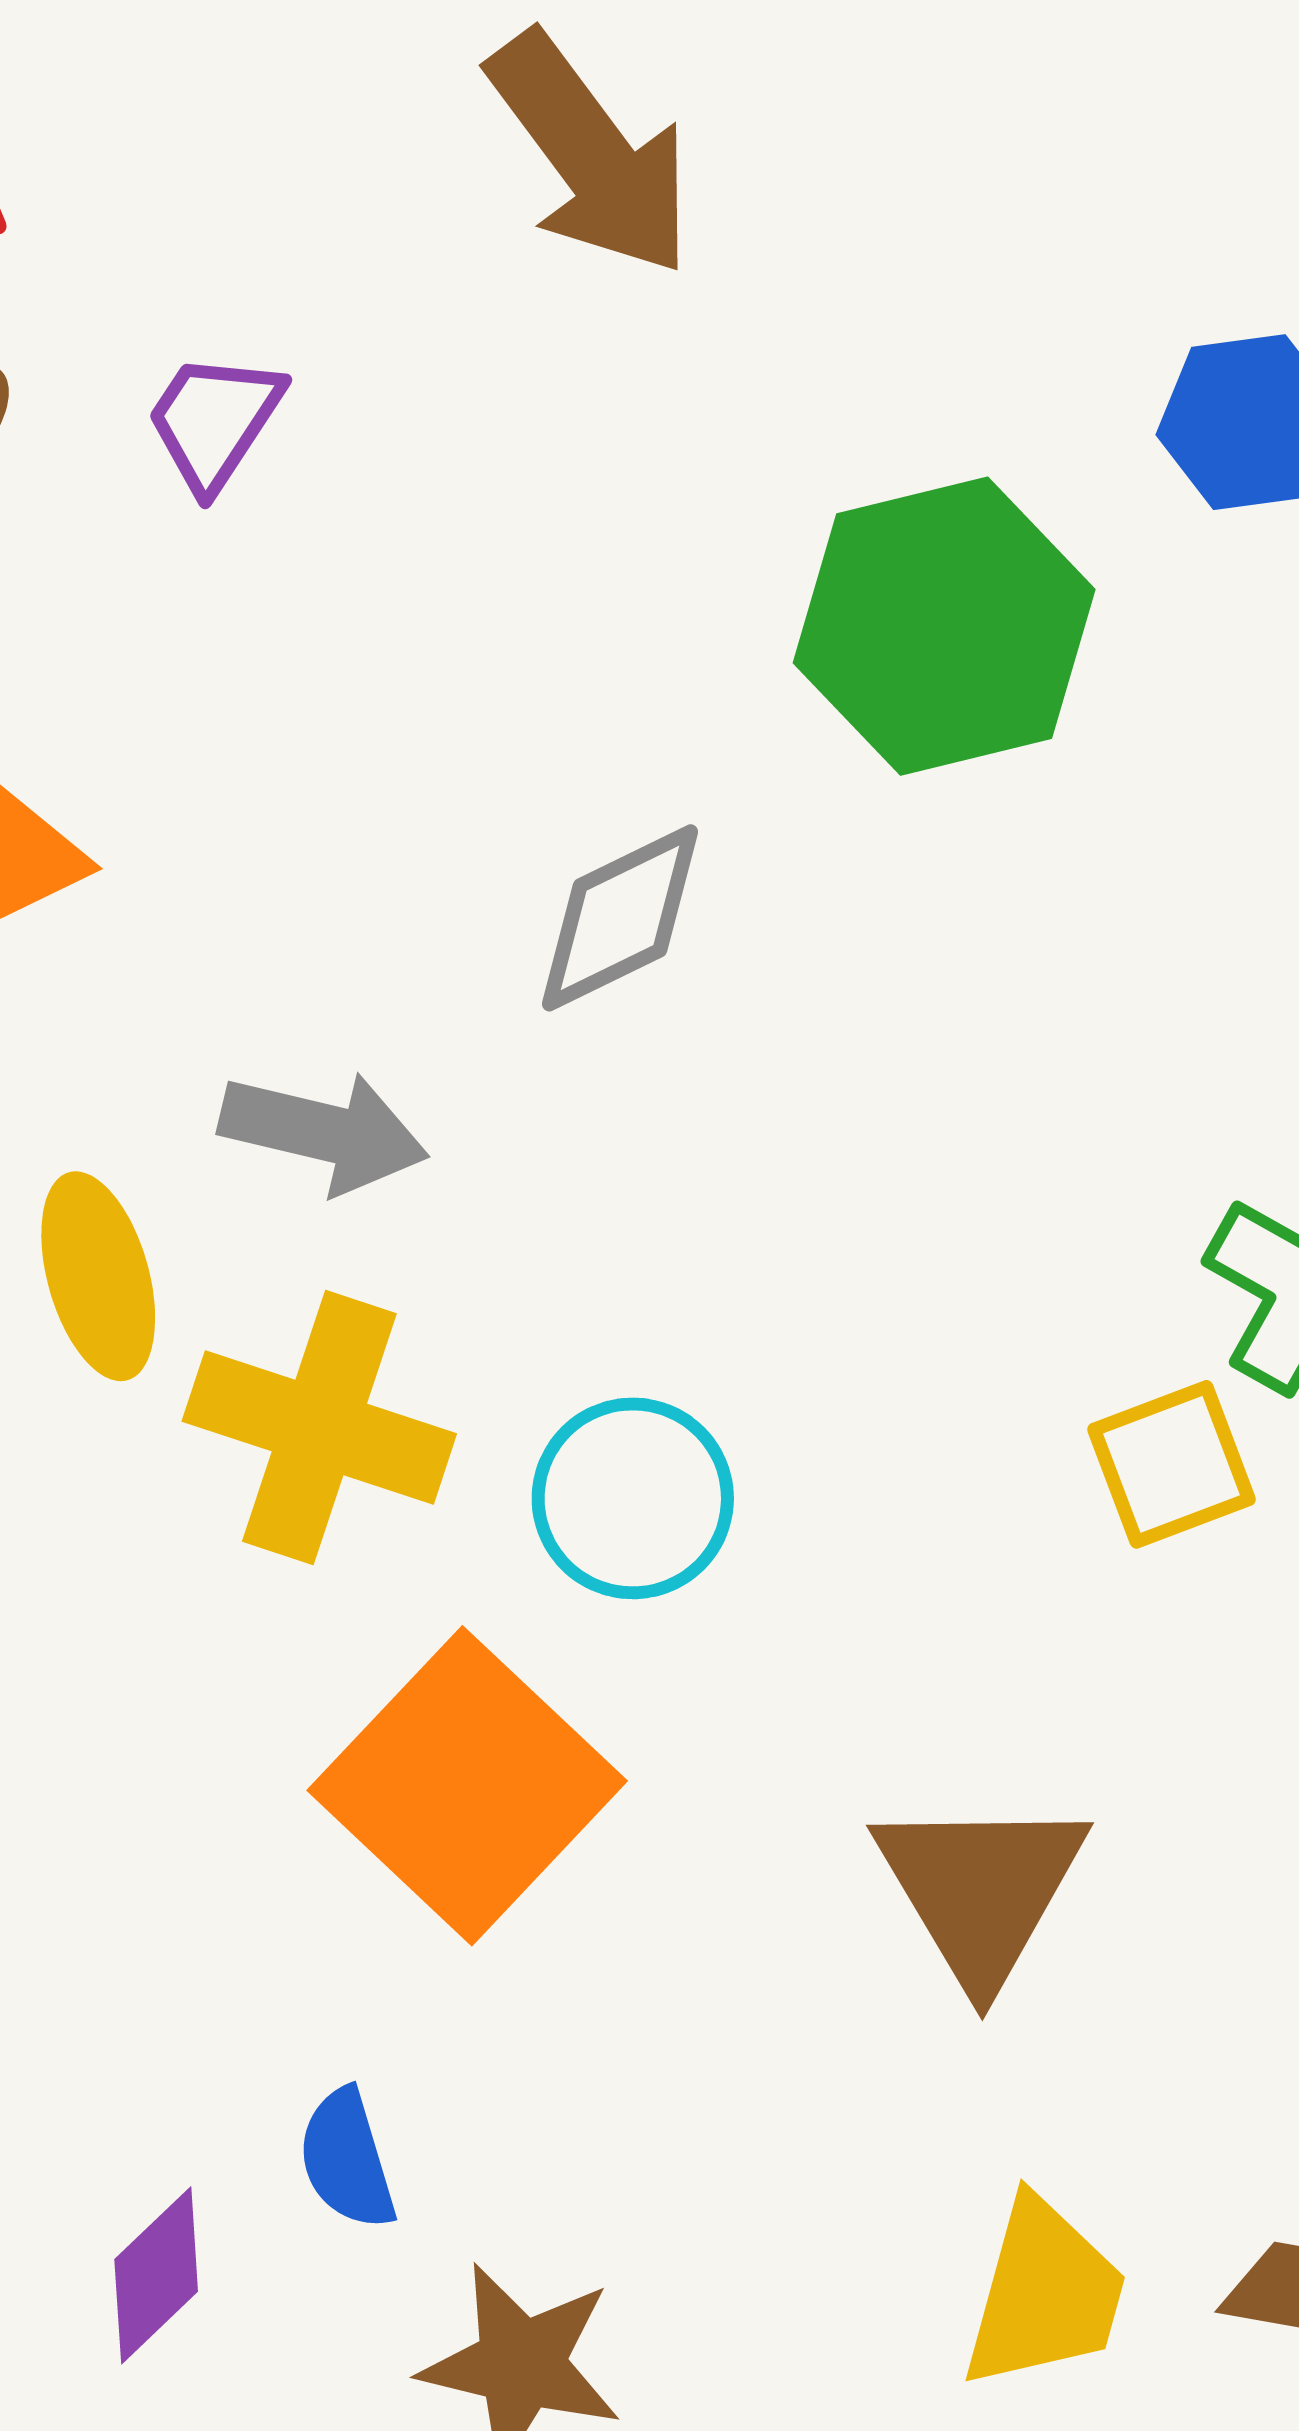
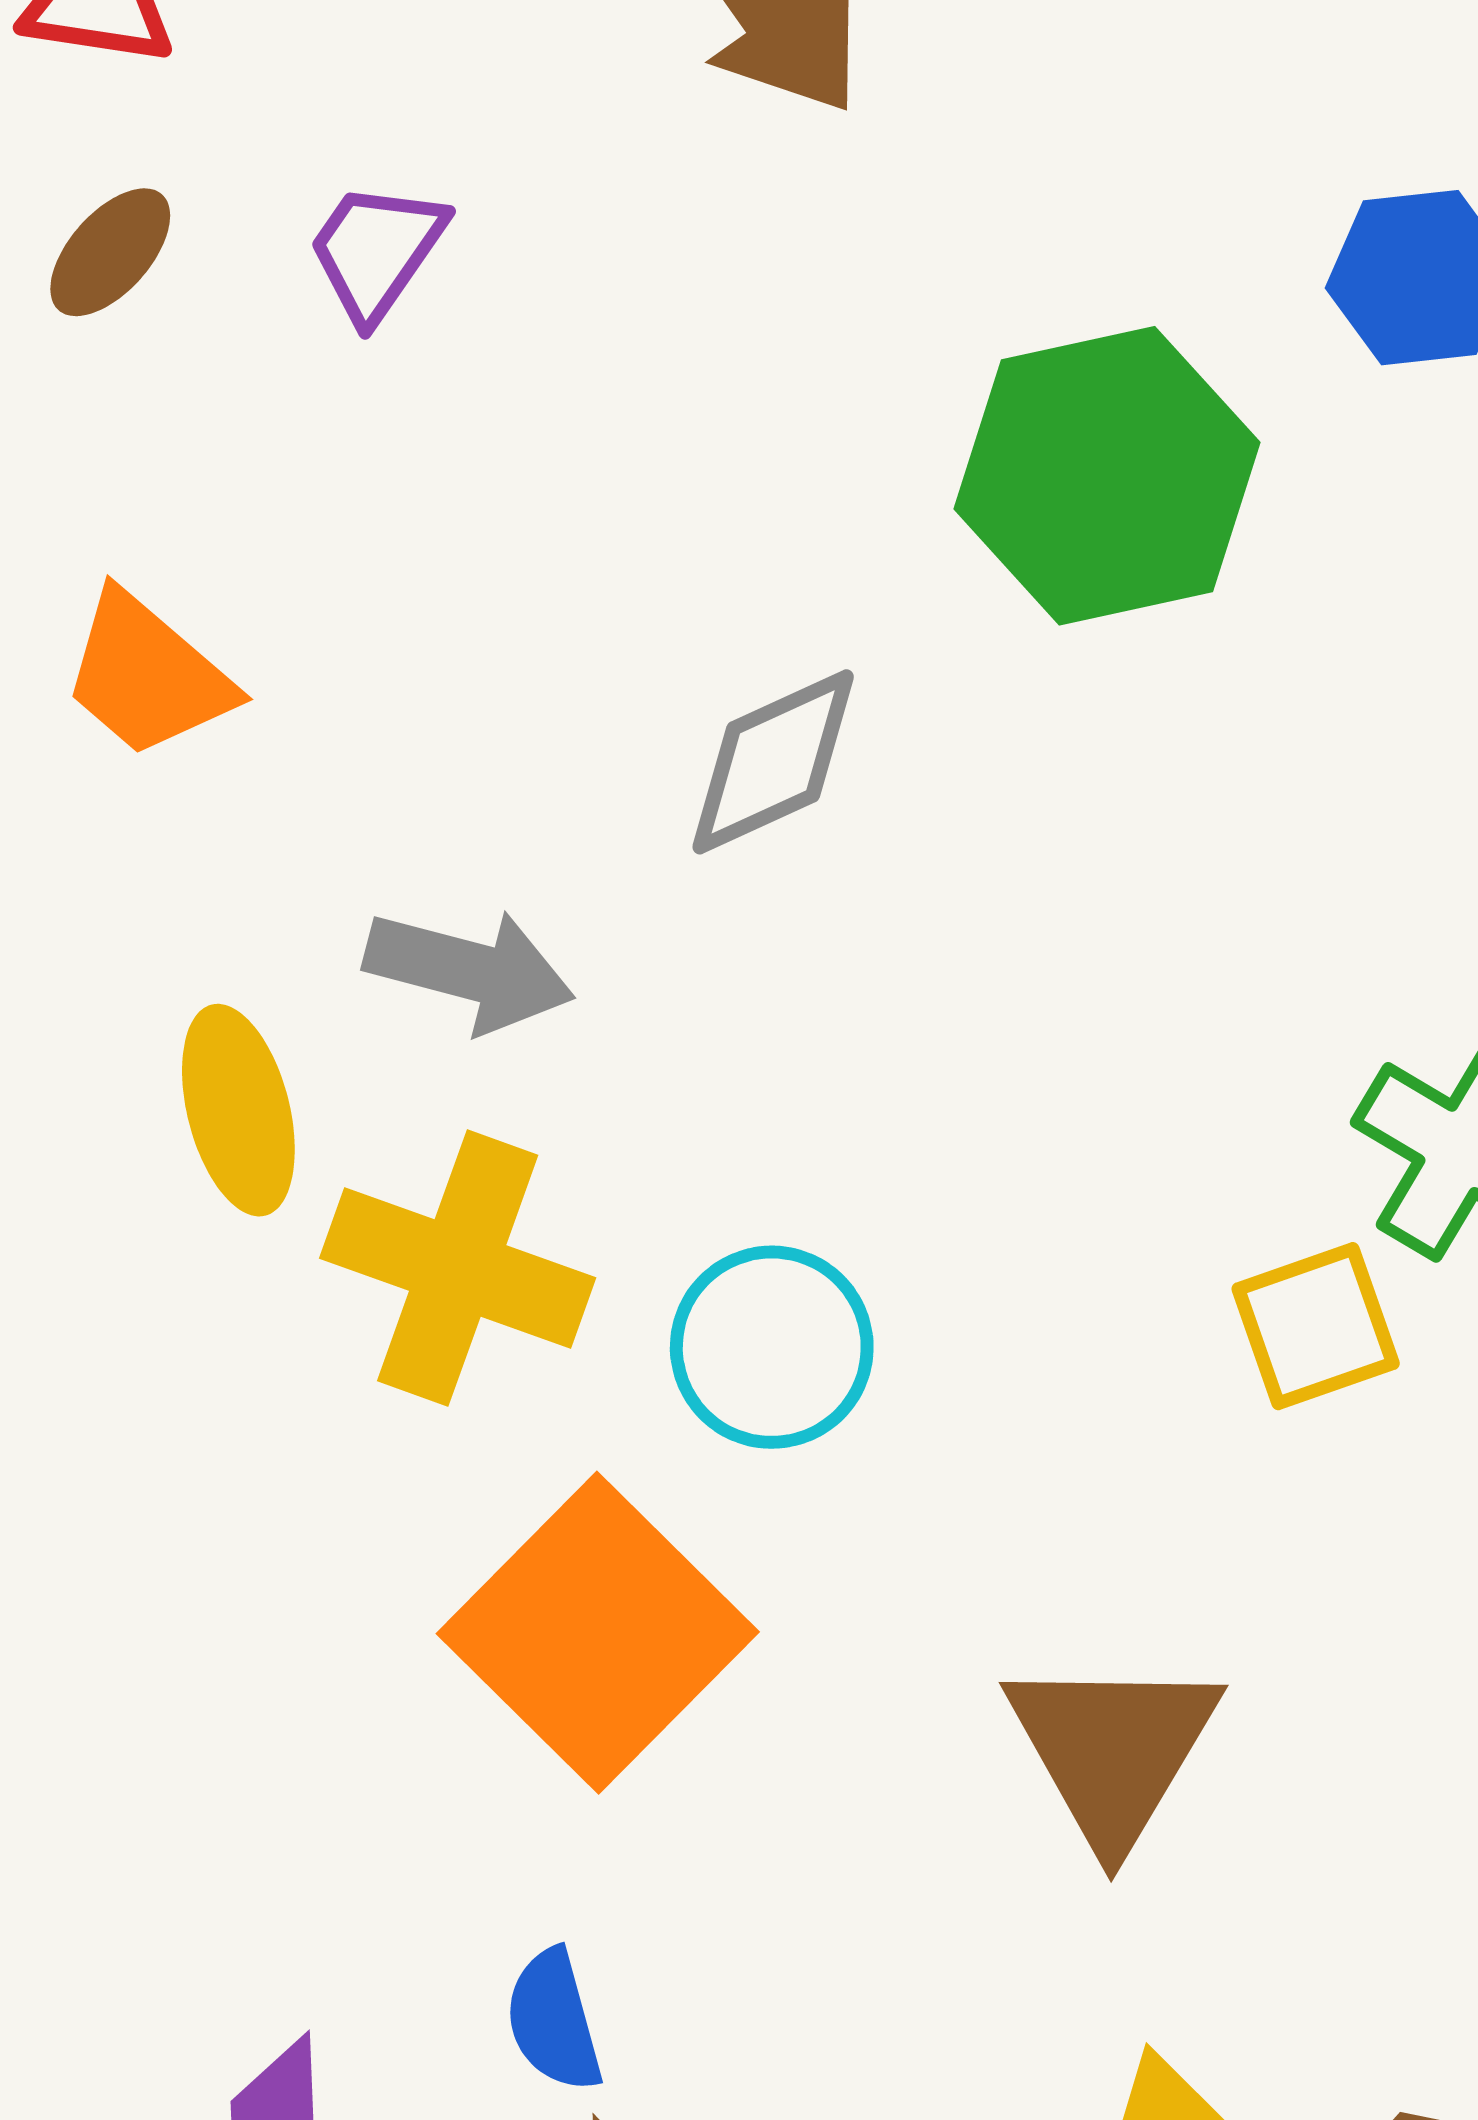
blue semicircle: (347, 2159) -> (554, 2021), moved

